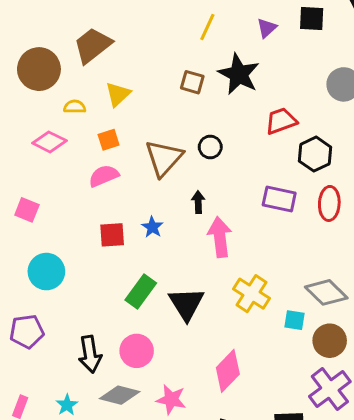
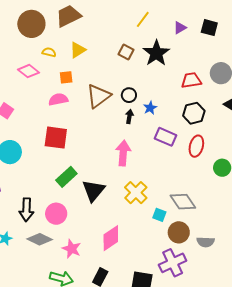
red trapezoid: (281, 121) -> (191, 80), moved
black arrow: (198, 202) -> (129, 117), moved
blue star: (152, 227) -> (150, 108), moved
red square: (112, 235) -> (56, 138), size x1.4

